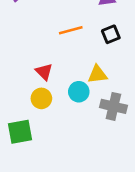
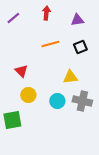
red triangle: (44, 72) -> (21, 71), moved
cyan circle: (79, 92) -> (57, 101), moved

